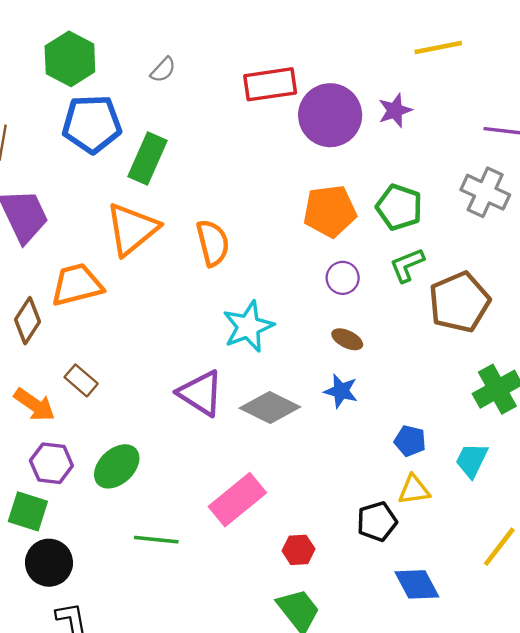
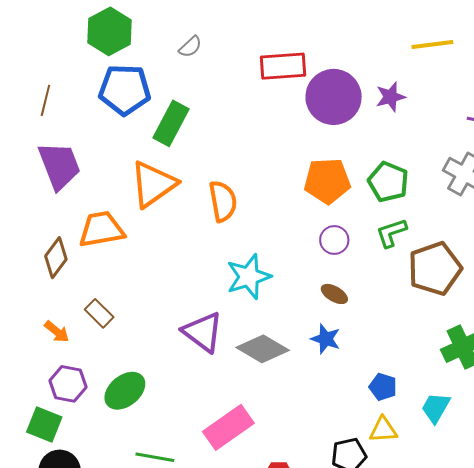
orange arrow: (34, 405) -> (57, 332), size x0.7

